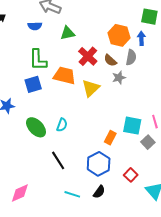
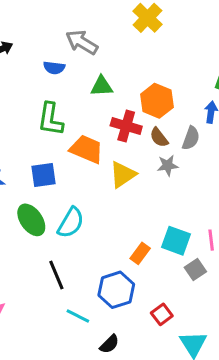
orange hexagon: (119, 35) -> (157, 101), moved
red cross: (88, 56) -> (126, 126), turned -36
blue square: (33, 84) -> (44, 175), moved
cyan semicircle: (62, 125) -> (71, 223), size x1.5
black semicircle: (99, 192) -> (109, 344), moved
cyan line: (72, 194) -> (78, 316), moved

